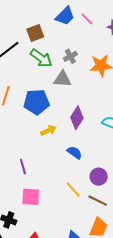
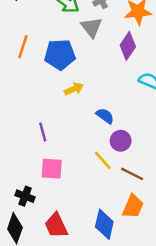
gray triangle: (62, 79) -> (91, 27), turned 48
purple diamond: (77, 118) -> (128, 46), moved
purple circle: (99, 177) -> (121, 141), moved

